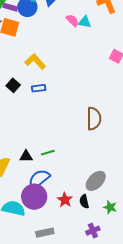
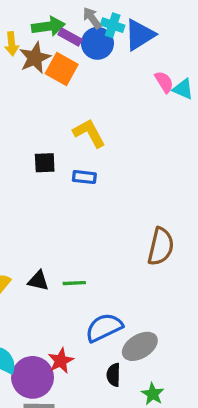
black square: (13, 85) -> (45, 163), turned 32
blue semicircle: (39, 179) -> (104, 328), moved
purple circle: (34, 197) -> (33, 377), moved
red star: (65, 200) -> (61, 361), moved

